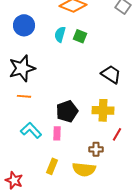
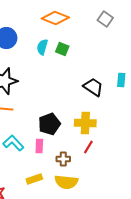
red line: (117, 134) -> (88, 147), moved
brown cross: (96, 149) -> (63, 159), moved
yellow rectangle: (52, 166) -> (34, 179), turned 49

